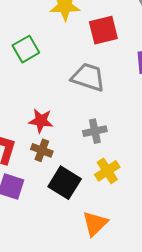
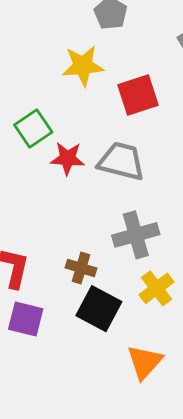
red star: (41, 121) -> (68, 158), moved
gray cross: (95, 131) -> (136, 235), size x1.4
brown cross: (42, 150) -> (81, 268), moved

